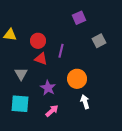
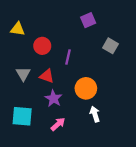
yellow triangle: (10, 35) -> (18, 29), moved
gray square: (99, 41) -> (110, 46), turned -32
red triangle: (41, 59) -> (47, 76), moved
gray triangle: (21, 74) -> (23, 74), moved

